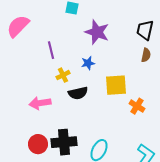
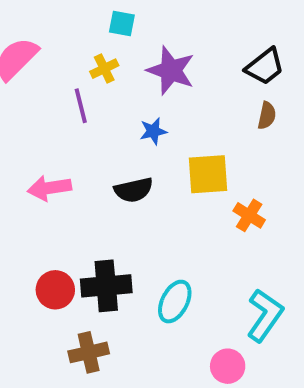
black trapezoid: (145, 30) -> (265, 67), turned -140
yellow cross: (63, 75) -> (104, 69), moved
pink arrow: (40, 103) -> (49, 188), moved

